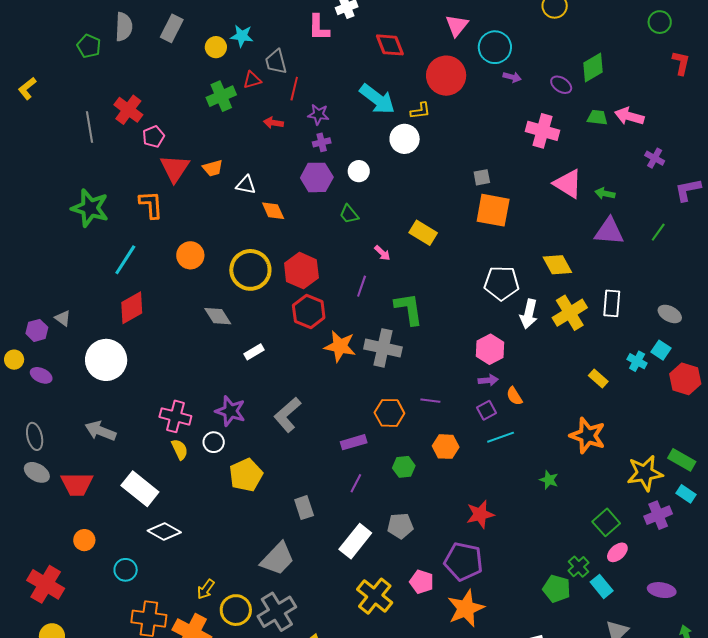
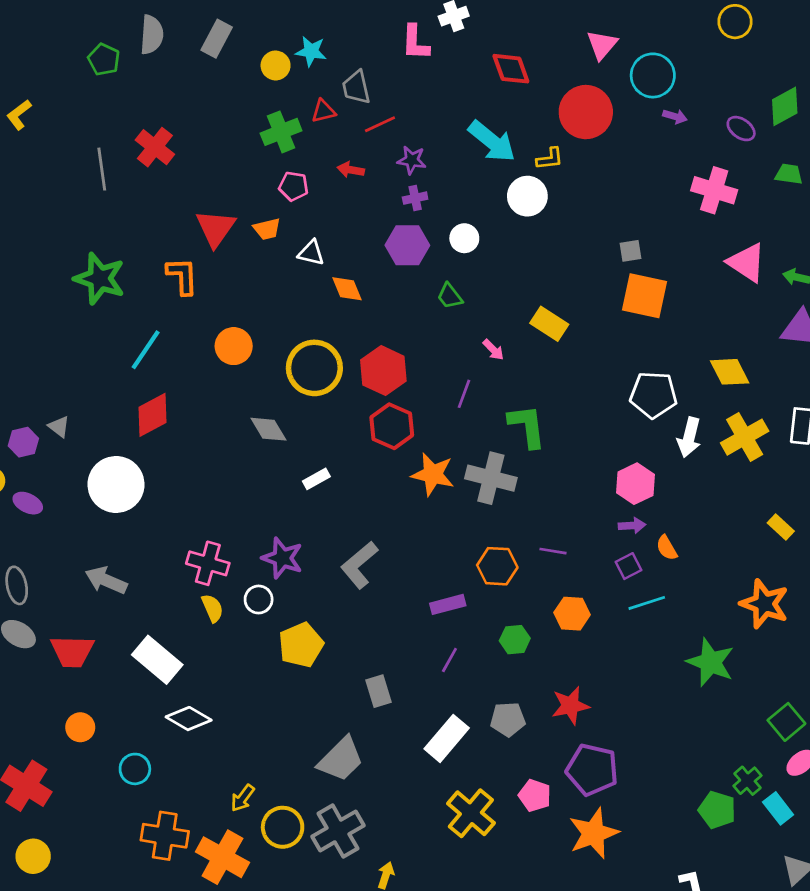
red line: (294, 89) -> (380, 124), turned 50
pink pentagon: (154, 137) -> (294, 186), moved, turned 30
green star: (549, 480) -> (711, 662), size x1.8
red star: (480, 514) -> (570, 706), moved

